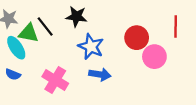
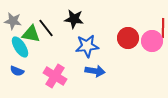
blue star: (91, 47) -> (87, 46), turned -30
pink circle: (154, 57) -> (152, 41), moved

